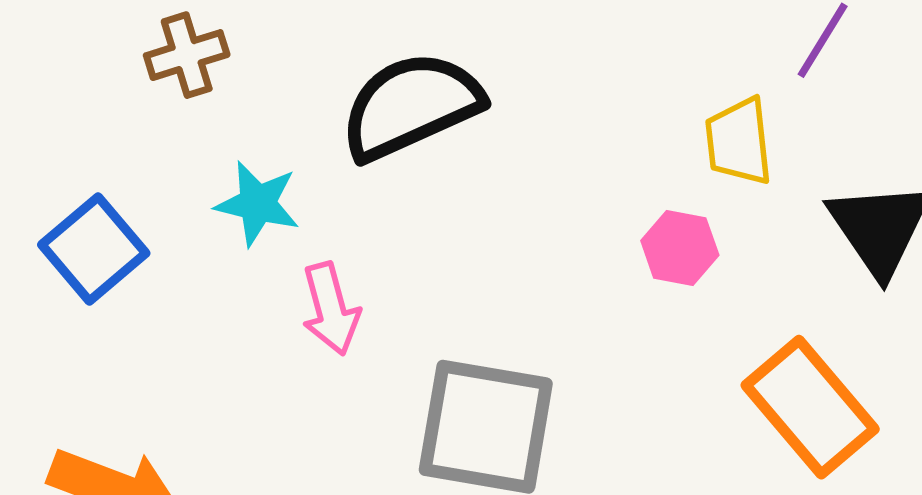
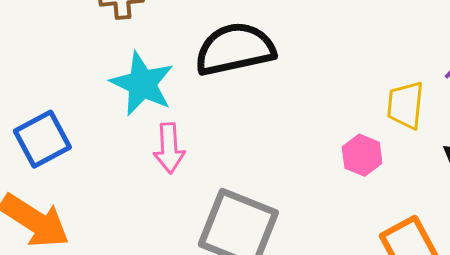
cyan star: (258, 204) -> (142, 84), size x1.4
blue square: (94, 249) -> (42, 139), moved

